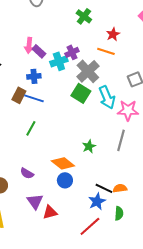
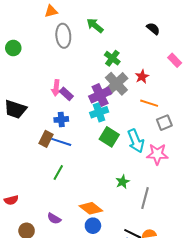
orange line: (106, 51) -> (149, 103), moved
purple cross: (72, 52) -> (100, 95), size x1.5
cyan cross: (59, 61) -> (99, 112), moved
gray cross: (88, 71) -> (116, 84), moved
gray line: (121, 140) -> (145, 198), moved
green star: (89, 146) -> (123, 182), moved

